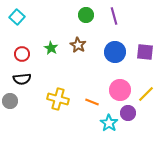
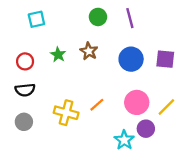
cyan square: (17, 17) -> (36, 19), moved, turned 35
gray circle: (10, 101) -> (24, 122), moved
orange line: (92, 102) -> (97, 105), moved, turned -64

